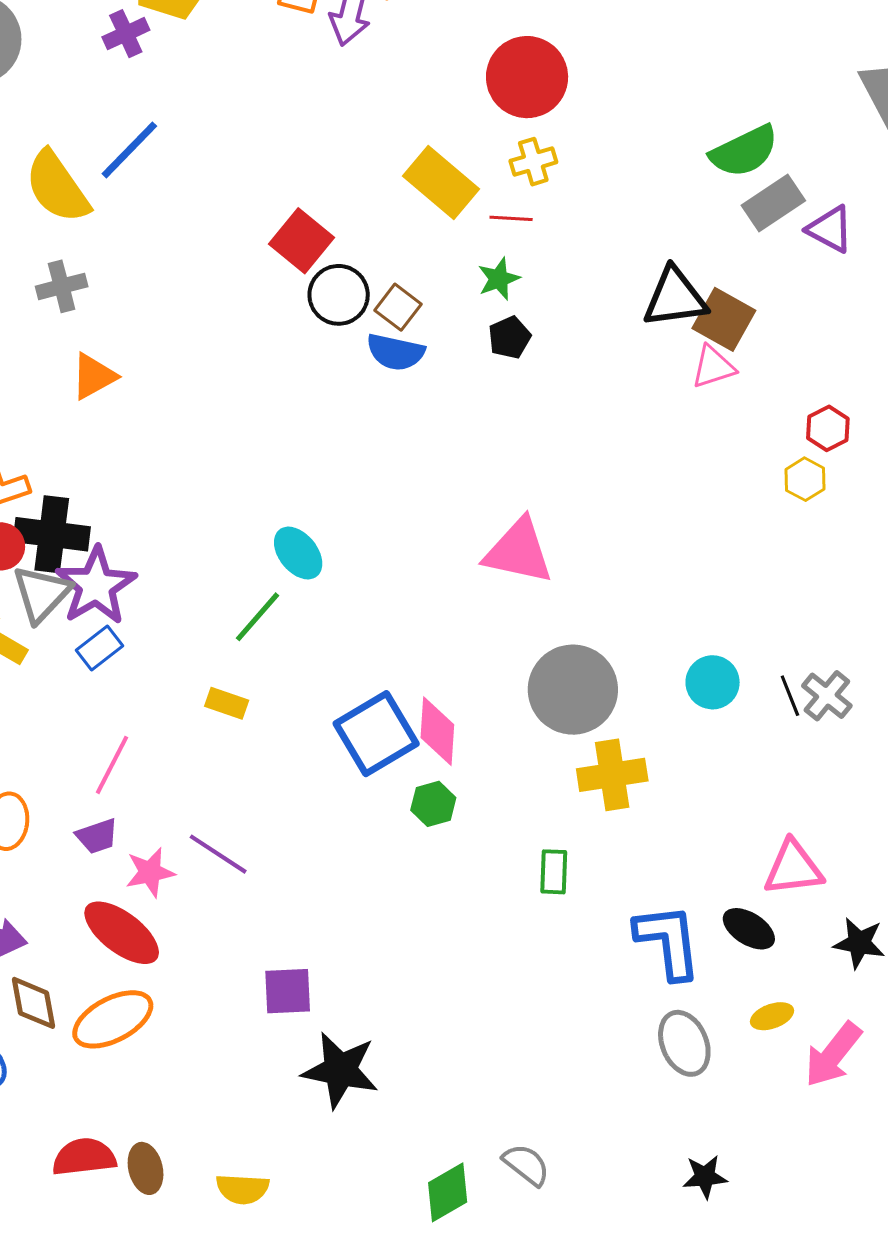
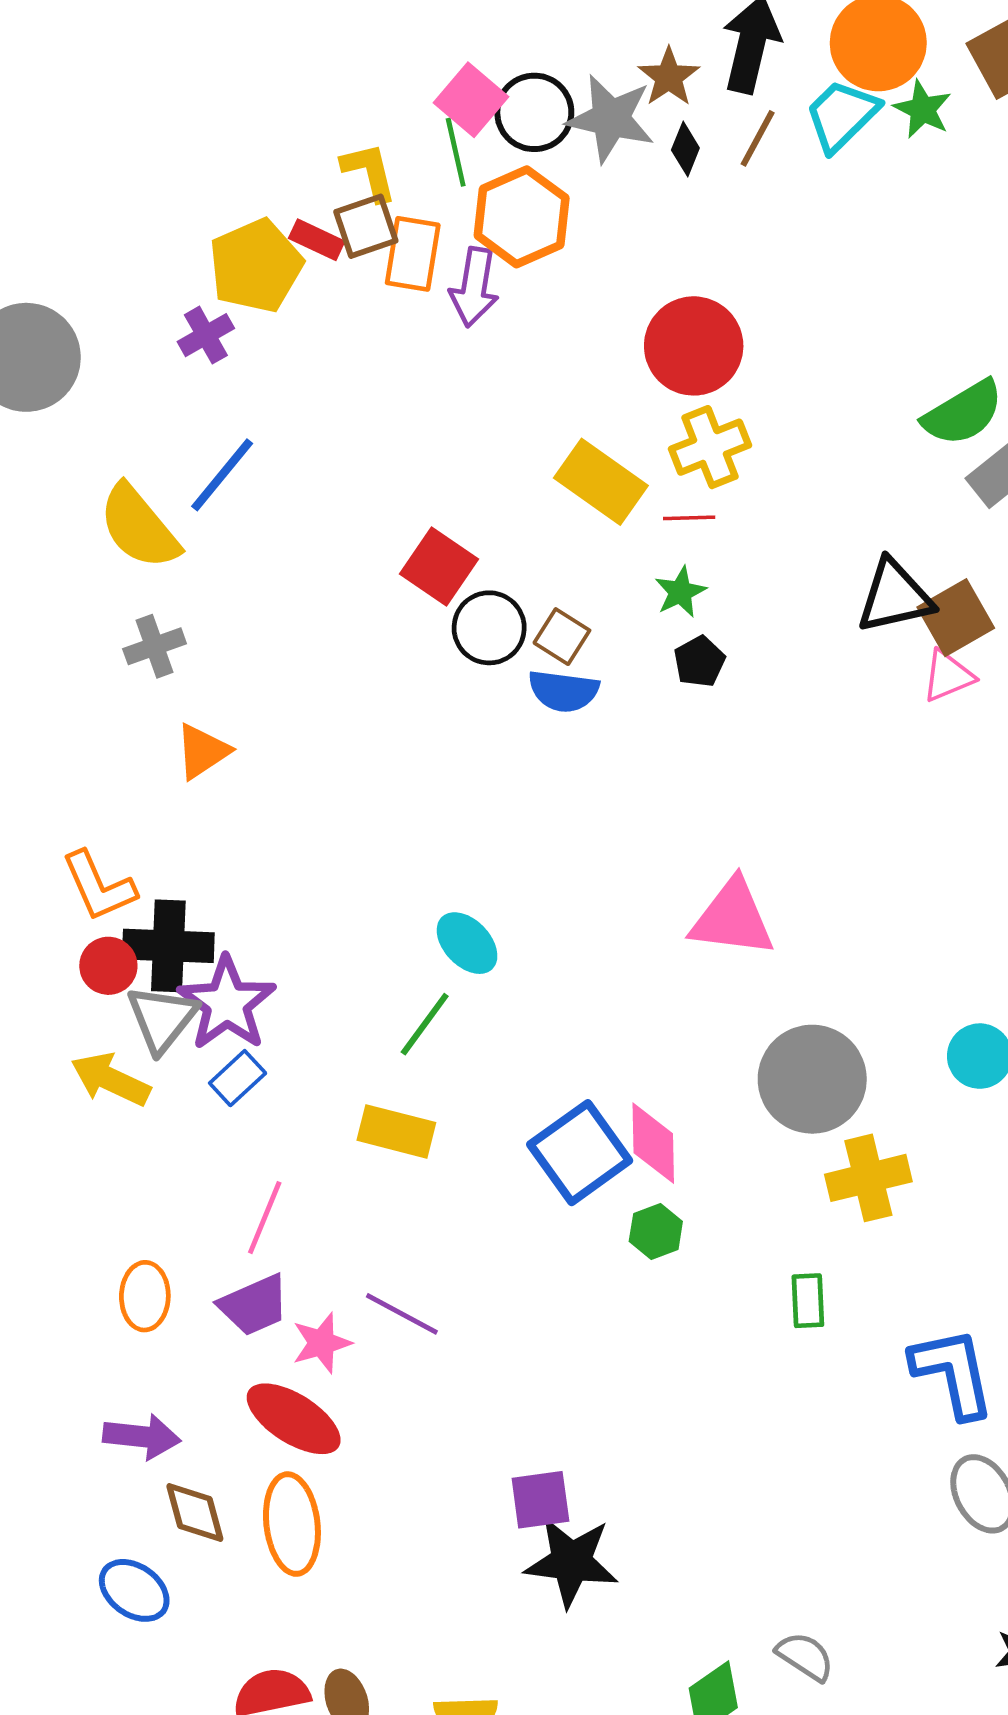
yellow cross: (533, 162) -> (710, 447), size x1.4
brown square: (724, 319) -> (956, 618), turned 36
yellow rectangle: (227, 703) -> (396, 1131), size x1.5
purple trapezoid: (97, 836) -> (254, 1305), size x1.4
purple square: (288, 991) -> (540, 1500), moved
orange ellipse: (113, 1019) -> (292, 1524), turned -64

